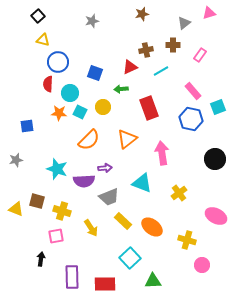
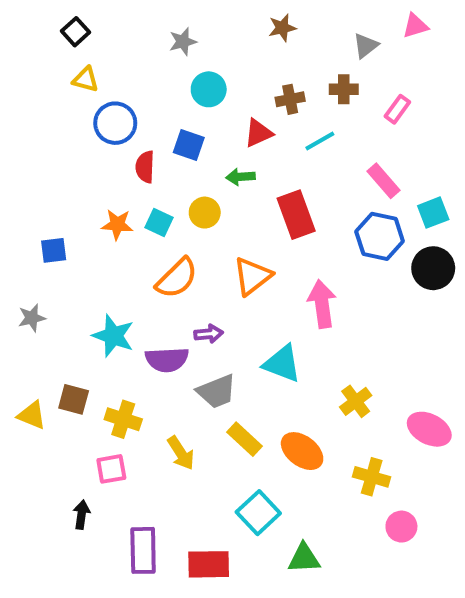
red semicircle: (48, 84) -> (145, 167), moved
cyan circle: (70, 93) -> (209, 89), moved
black circle: (215, 159) -> (433, 268), moved
yellow cross: (179, 193) -> (356, 401), moved

